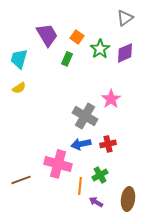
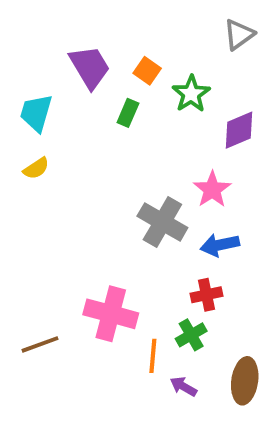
purple diamond: (125, 53) -> (239, 130), moved
blue arrow: (81, 144) -> (220, 245), moved
red cross: (108, 144) -> (206, 295), moved

